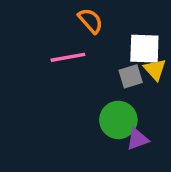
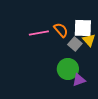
orange semicircle: (91, 21) -> (61, 30), moved
gray square: (131, 76) -> (75, 44), turned -32

